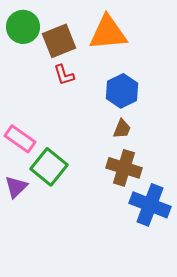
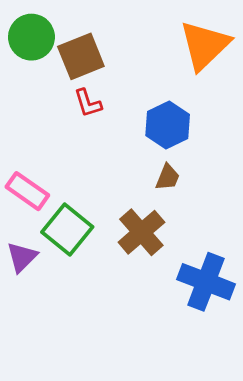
orange triangle: (108, 33) -> (205, 45), moved, turned -39
brown cross: (124, 168) -> (141, 232), moved, turned 32

